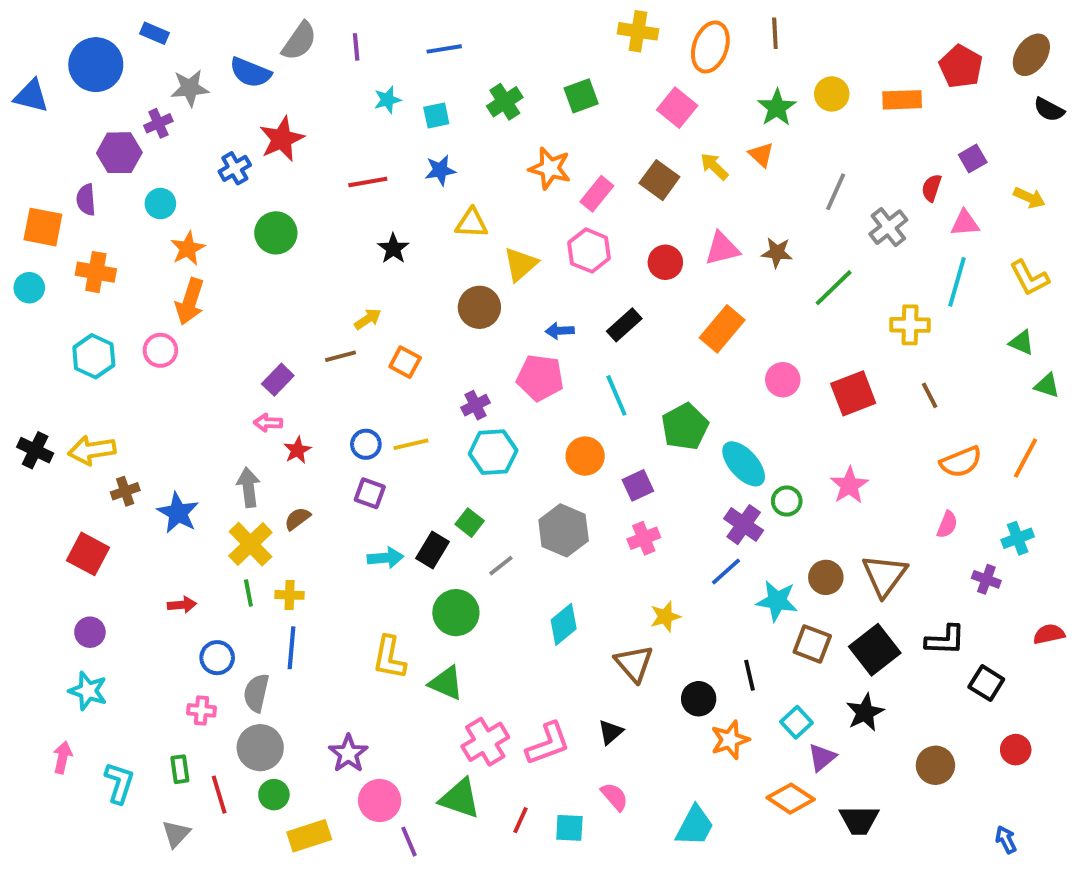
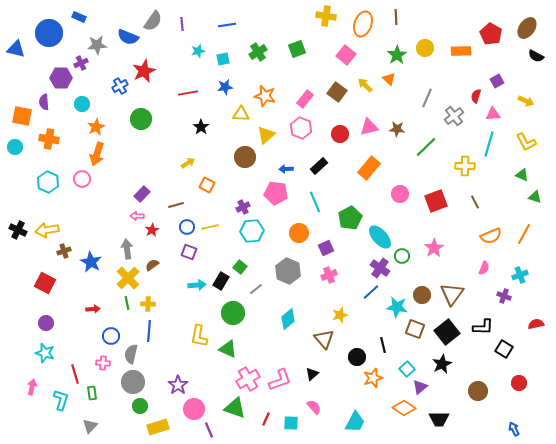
orange star: (550, 168) -> (265, 96), moved
brown line: (340, 356) -> (176, 205), moved
red line: (219, 795) -> (75, 374), moved

